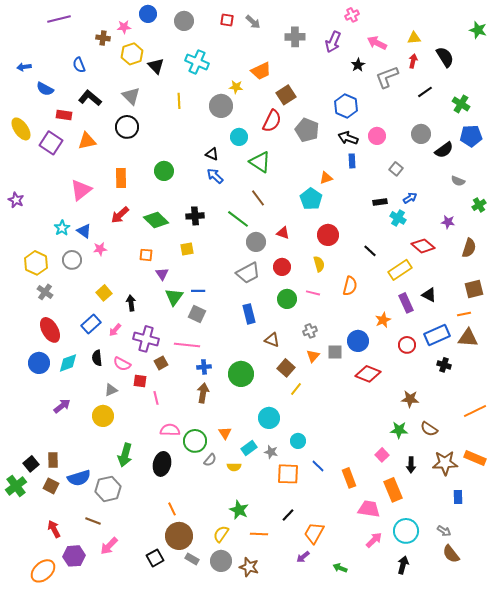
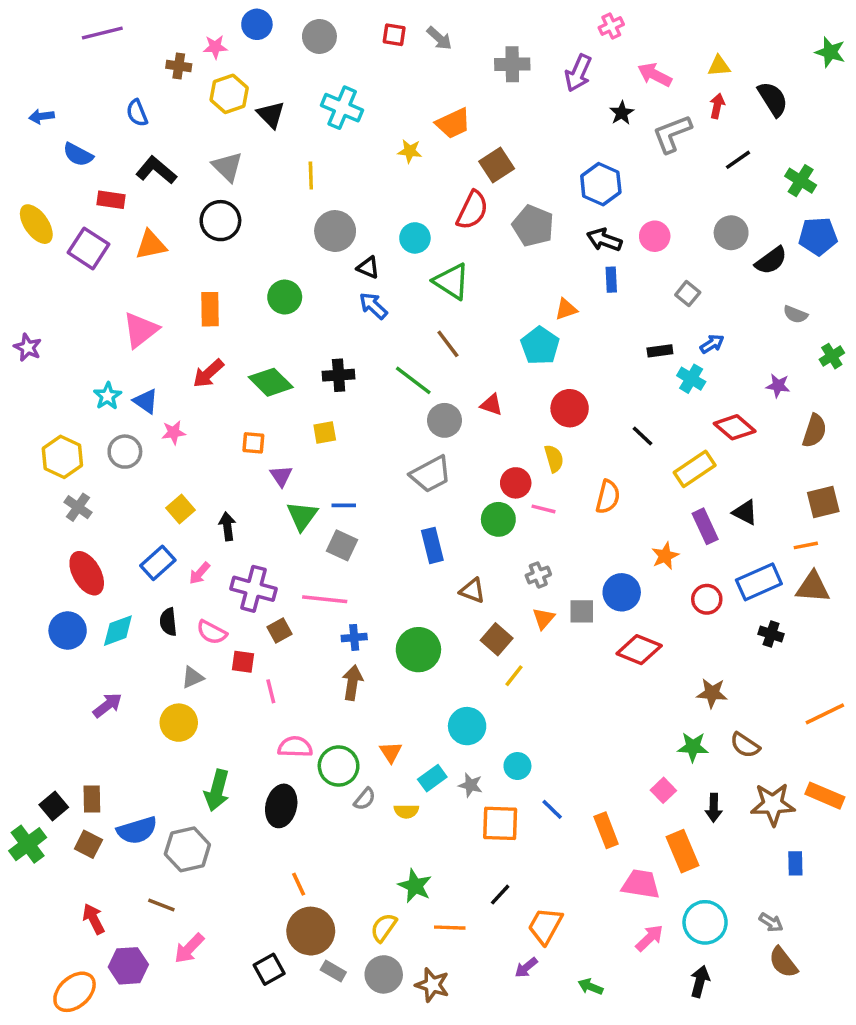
gray circle: (221, 106) -> (335, 231), moved
red circle: (282, 267) -> (516, 483), moved

